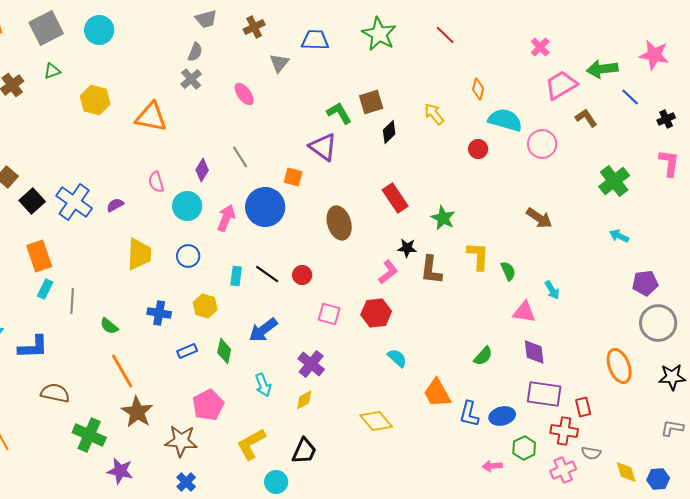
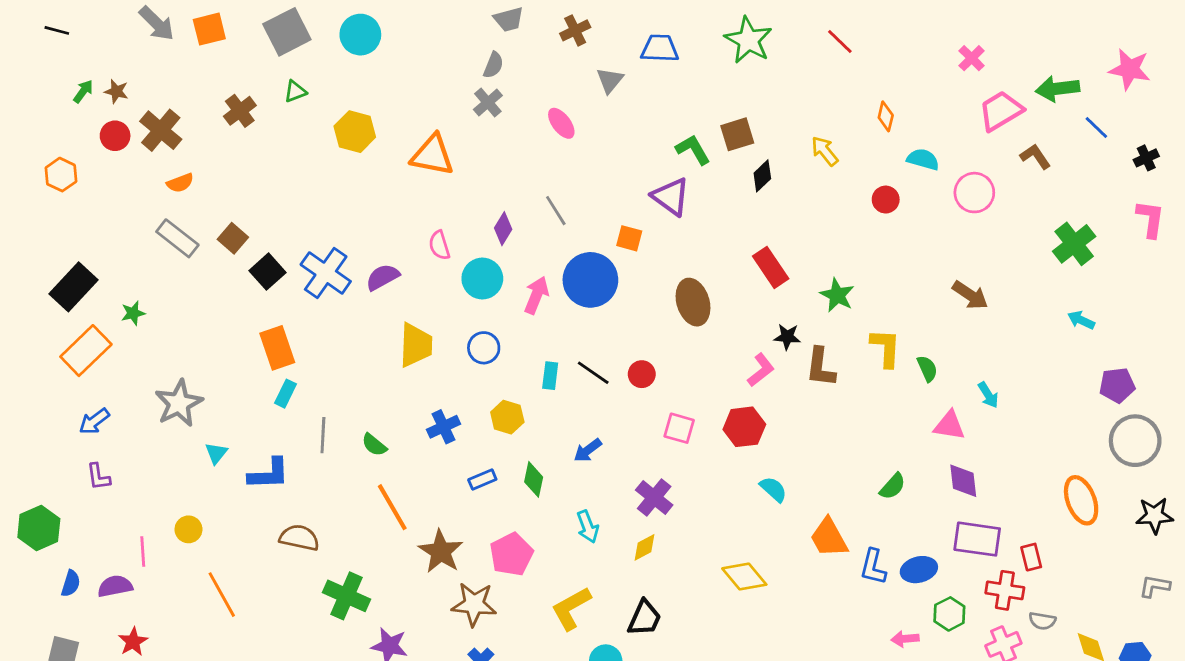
cyan semicircle: (505, 120) -> (923, 159), size x0.7
purple semicircle: (115, 205) -> (383, 277), size x1.4
gray line: (72, 301) -> (323, 435), moved
blue cross: (159, 313) -> (444, 427), turned -35
blue arrow: (263, 330) -> (588, 450), size x0.7
brown star: (137, 412) -> (441, 552), moved

